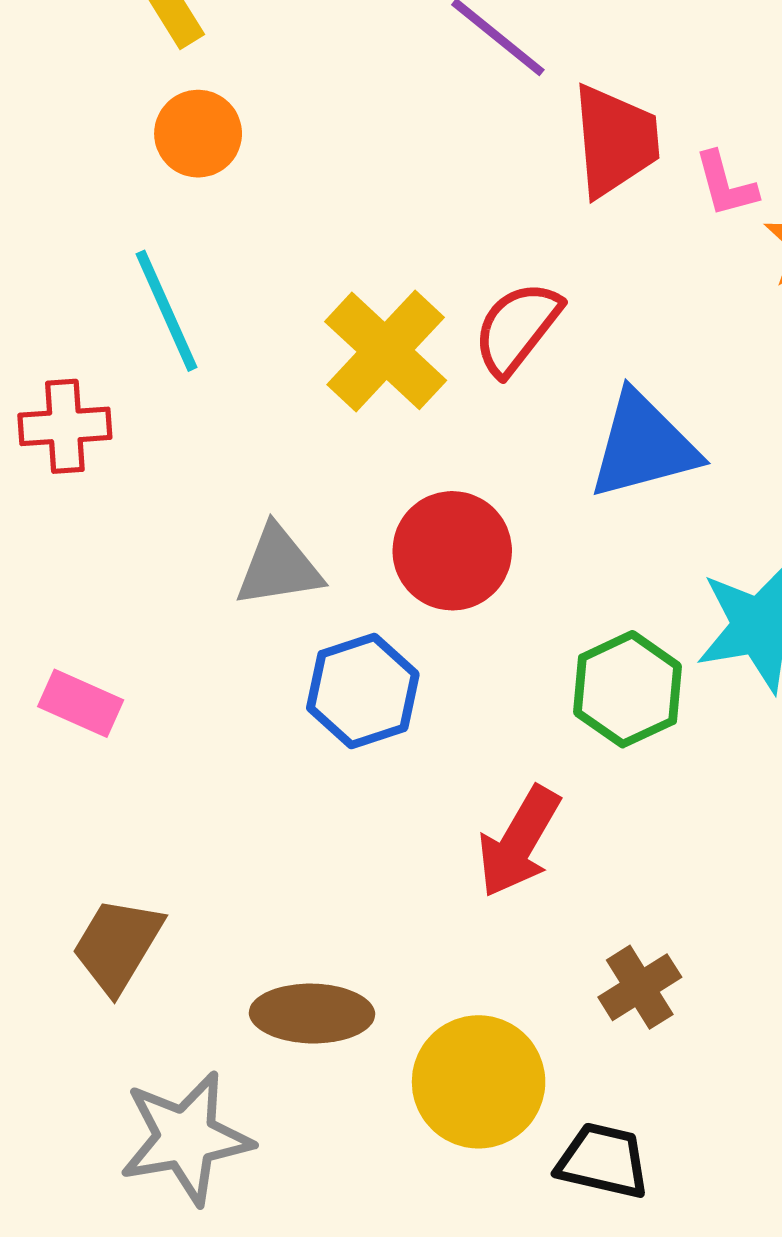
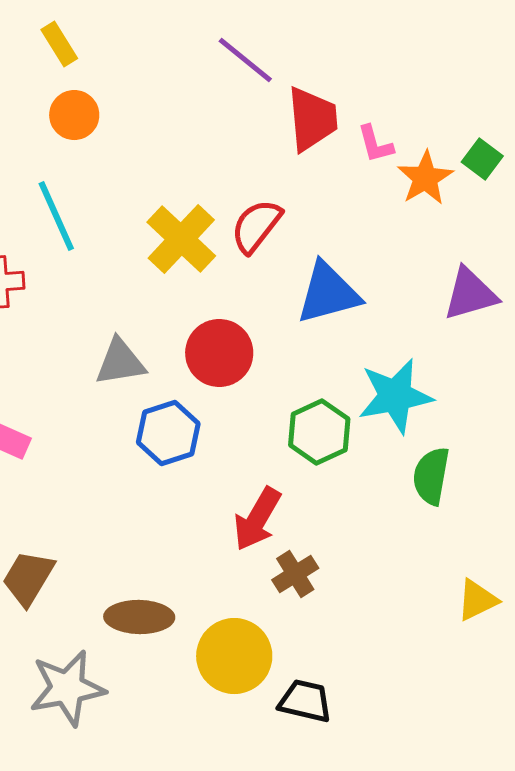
brown cross: (640, 987) -> (295, 574), moved

